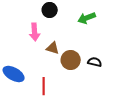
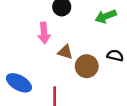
black semicircle: (95, 62) -> (115, 56), moved

